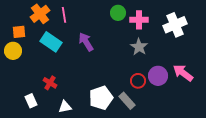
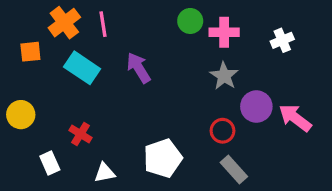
white cross: (175, 25) -> (282, 40), size x0.6
yellow circle: (13, 51) -> (21, 115), moved
purple circle: (158, 76) -> (256, 107), moved
gray rectangle: (127, 101) -> (234, 169), moved

